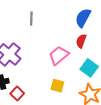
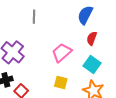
red semicircle: (81, 41) -> (92, 38), moved

